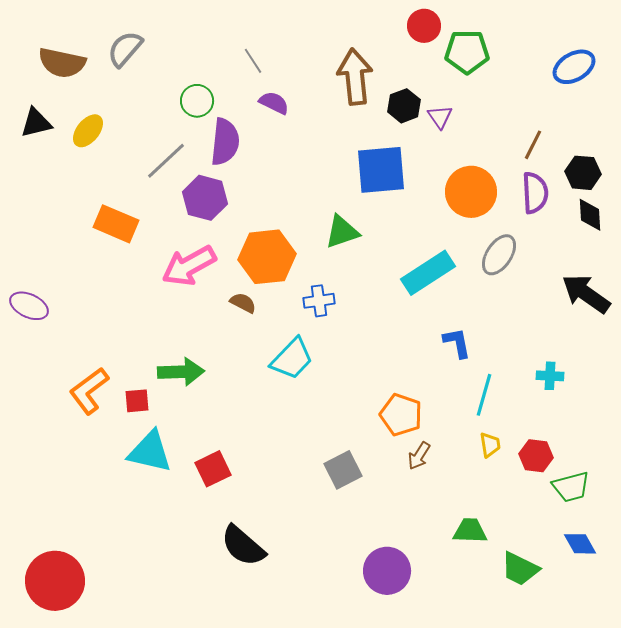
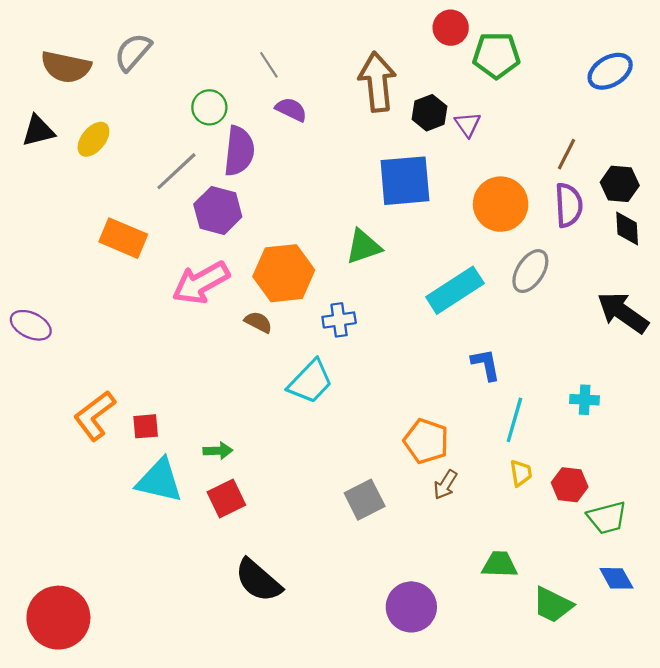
green arrow: (181, 372) -> (218, 451), moved, size x0.6

